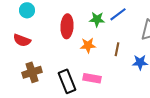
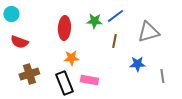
cyan circle: (27, 10) -> (11, 14), moved
orange star: (88, 45) -> (71, 58), moved
brown line: (117, 49) -> (114, 41), moved

